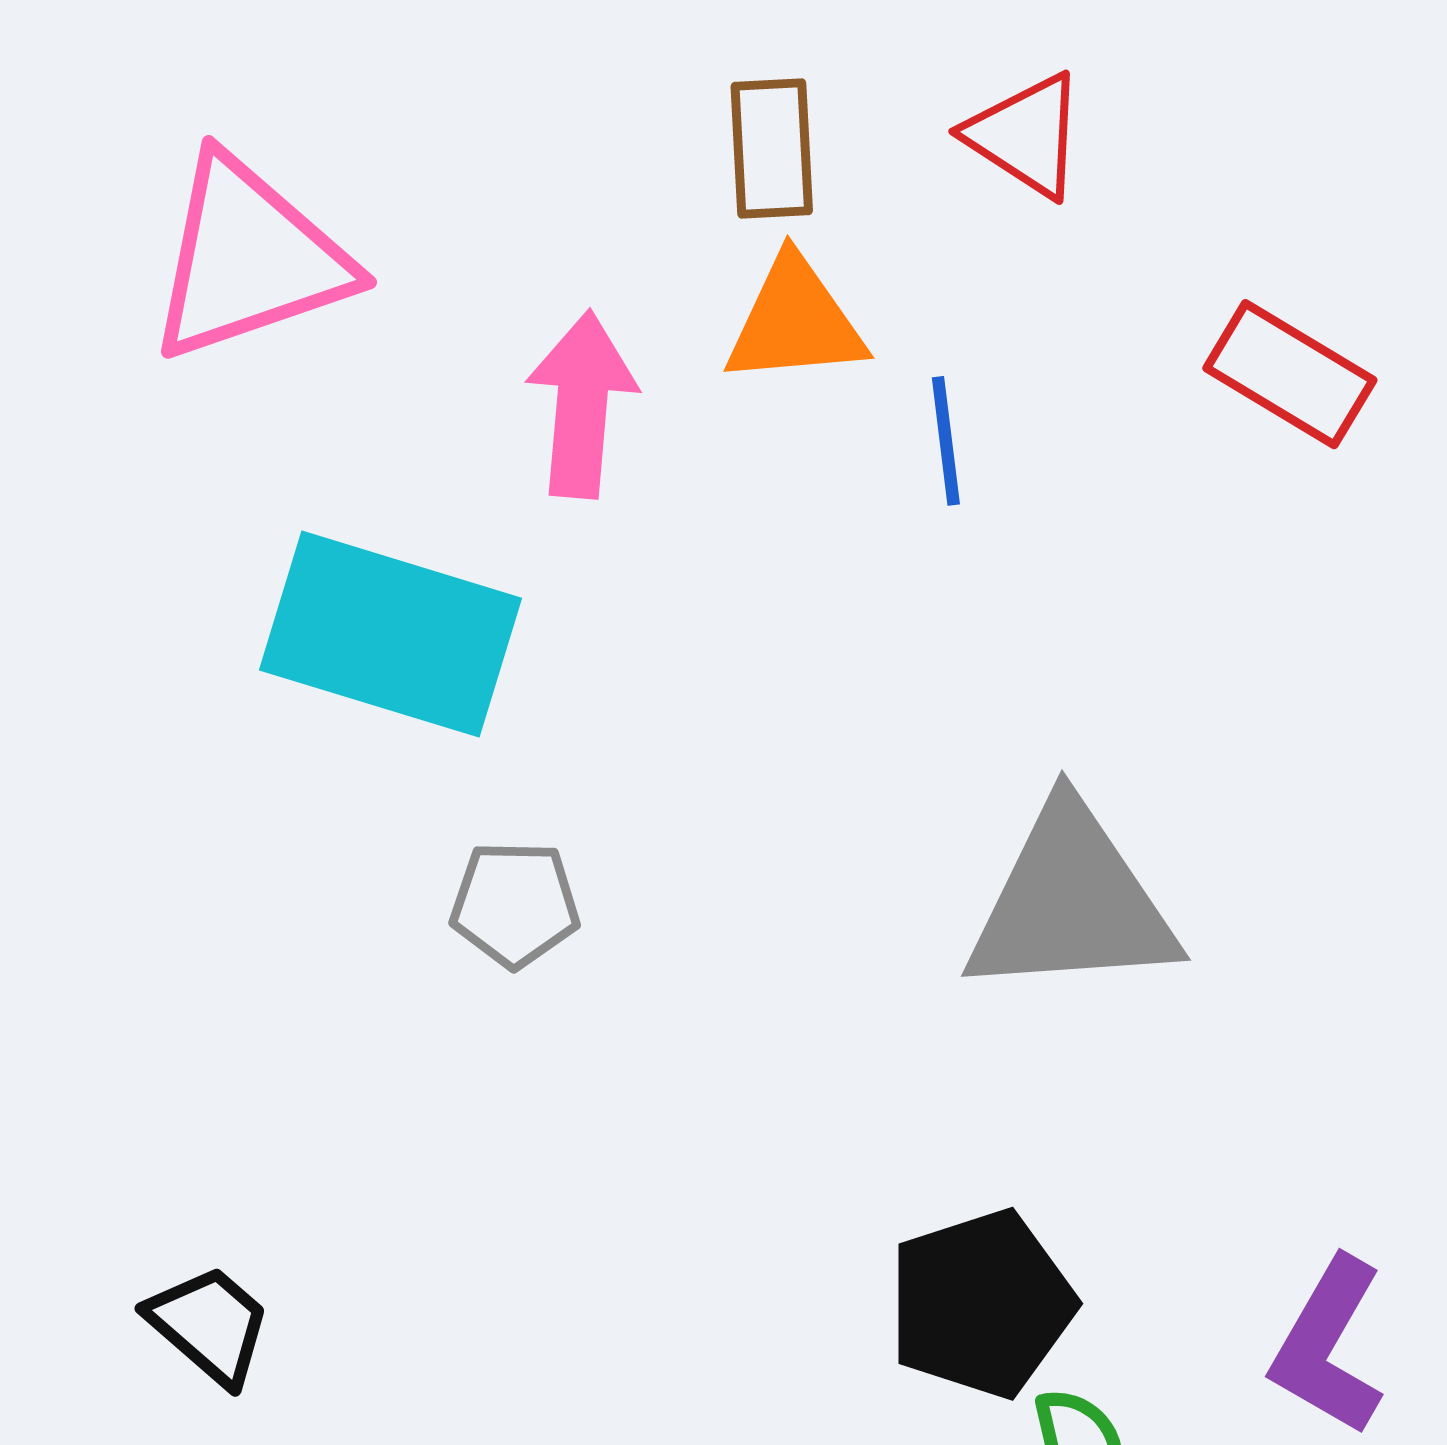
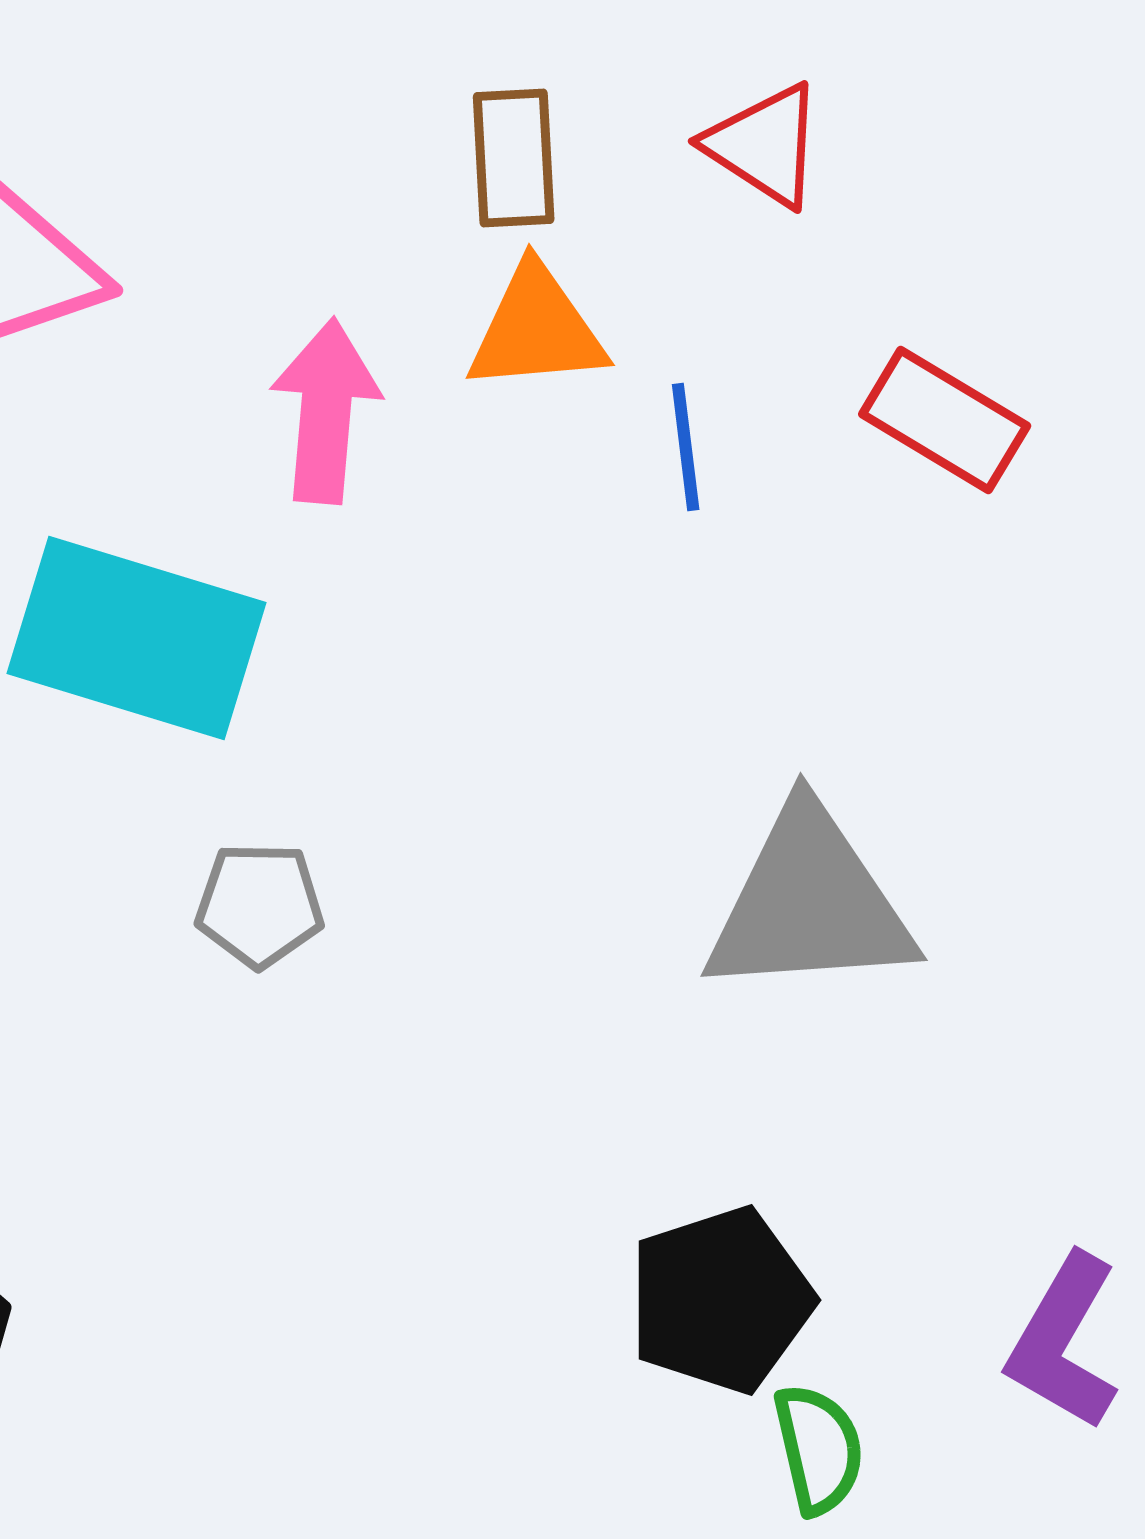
red rectangle: (1290, 374) -> (945, 420), moved

